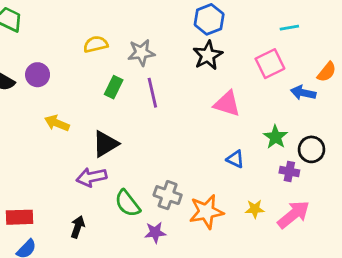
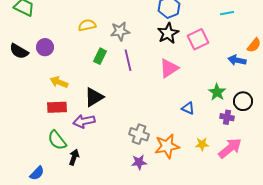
pink square: (270, 64) -> (198, 39), moved
pink triangle: (227, 104) -> (169, 68), moved, turned -50
green semicircle: (127, 203) -> (57, 140), moved
red rectangle: (20, 217) -> (57, 107), moved
purple star: (155, 232) -> (139, 162), moved

